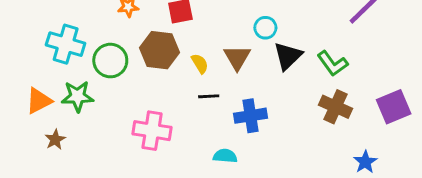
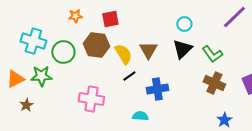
cyan circle: (265, 28) -> (184, 24), moved
yellow semicircle: (200, 64) -> (123, 54), size x1.5
black line: (209, 96) -> (129, 76), turned -32
blue star: (365, 162) -> (224, 120), moved

